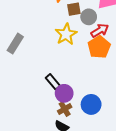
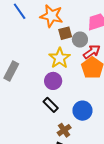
purple circle: (64, 93) -> (53, 81), moved
blue circle: (91, 104) -> (82, 111), moved

